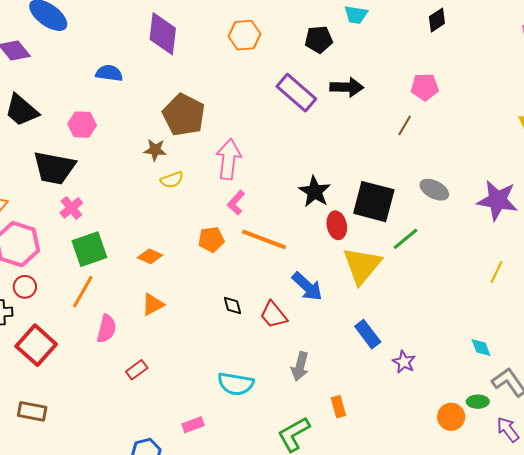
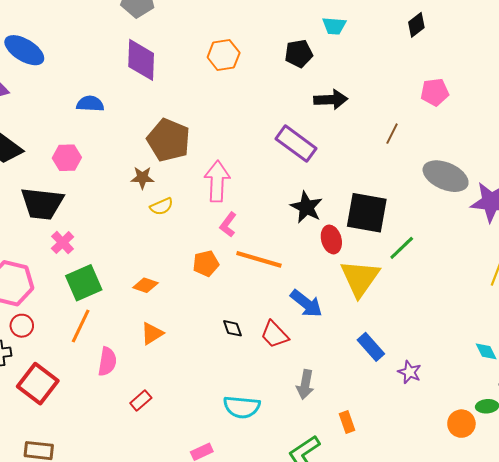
pink pentagon: (425, 87) -> (435, 92), moved
purple rectangle: (296, 93) -> (296, 144), moved
gray ellipse: (434, 190) -> (446, 176), moved, size x1.5

